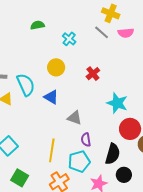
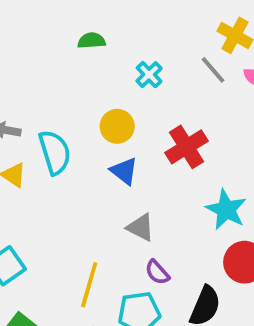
red cross: (93, 74) -> (187, 147), size x1.5
blue triangle: (51, 97) -> (124, 171), moved
purple semicircle: (86, 140) -> (157, 272), turned -40

